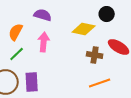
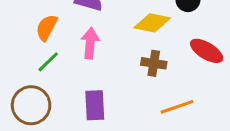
brown cross: (95, 55) -> (154, 63), moved
purple rectangle: (32, 82) -> (95, 105), moved

